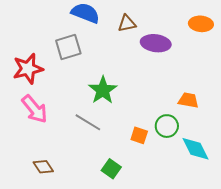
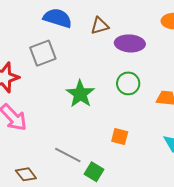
gray line: (88, 122) -> (68, 155), moved
green circle: (167, 126) -> (128, 83), moved

